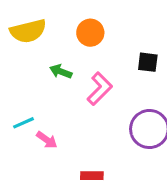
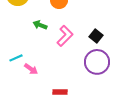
black square: (148, 62) -> (96, 36), moved, turned 32

